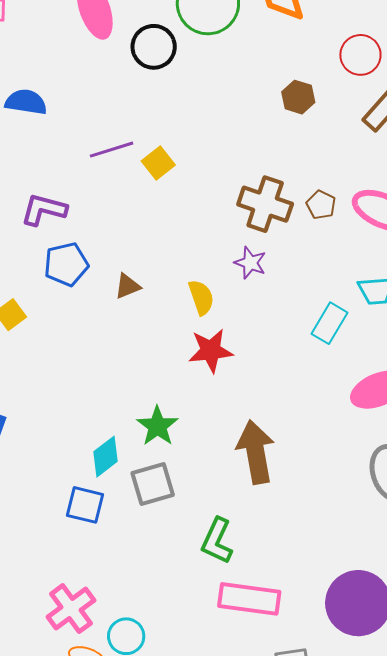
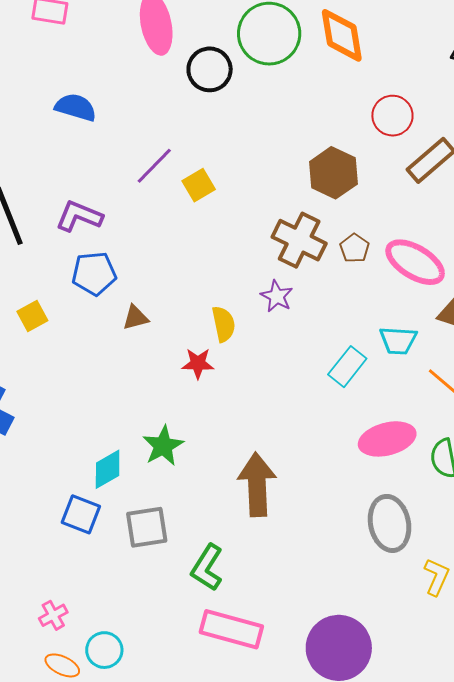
red circle: (360, 55) -> (392, 116), moved
brown hexagon: (298, 97) -> (333, 173), moved, size x1.5
purple line: (112, 150) -> (154, 166), turned -36
brown triangle: (128, 286) -> (135, 318), moved
red star: (211, 351) -> (198, 363), moved, size x0.7
gray square: (153, 484) -> (147, 527), moved
pink cross: (71, 609) -> (53, 615), size x0.6

